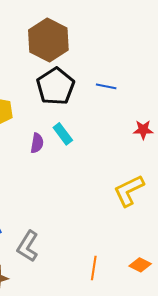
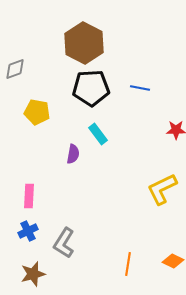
black pentagon: (56, 86) -> (91, 88), turned 30
purple semicircle: (37, 143) -> (73, 154), moved

